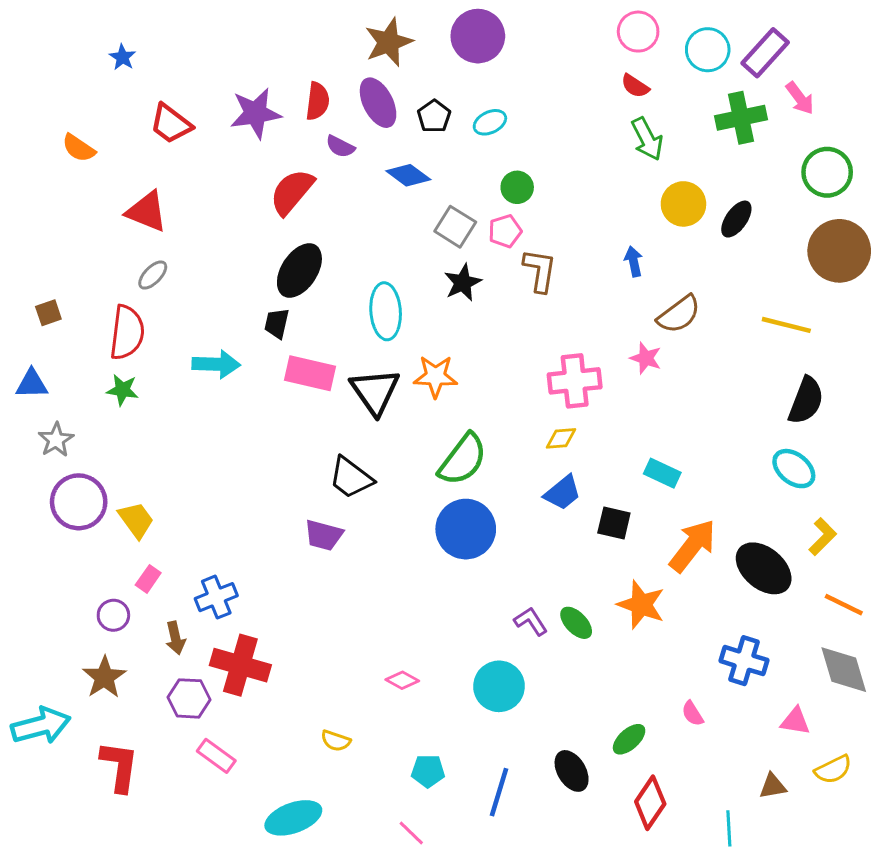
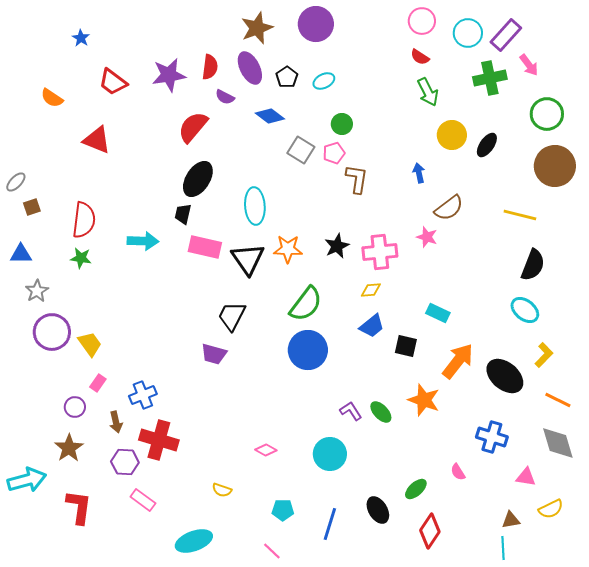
gray ellipse: (153, 275) -> (16, 182), moved
black star: (463, 283) -> (337, 246), moved
black trapezoid: (351, 478) -> (232, 316), turned 80
cyan line: (729, 828) -> (503, 548), moved

